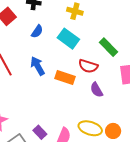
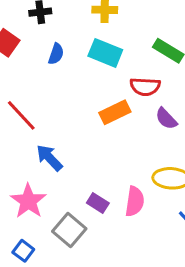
blue arrow: (38, 66) -> (49, 158), moved
orange rectangle: (65, 78) -> (115, 112), turned -30

